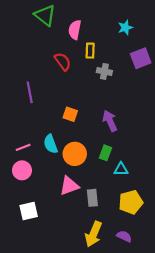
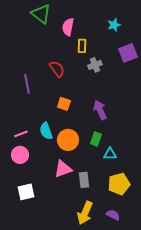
red semicircle: (63, 62) -> (57, 69), moved
gray cross: (104, 71) -> (95, 65), turned -32

